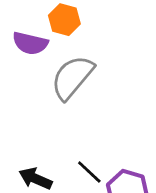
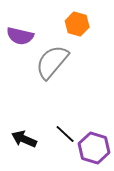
orange hexagon: (64, 20) -> (77, 24), moved

